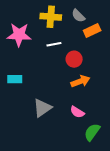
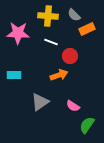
white line: (54, 44) -> (51, 42), turned 32
orange arrow: (80, 81) -> (59, 75), moved

